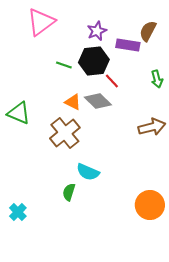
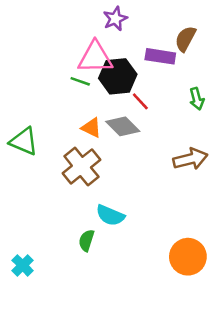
pink triangle: (41, 22) -> (95, 58), moved, turned 36
purple star: (97, 31) -> (115, 19), moved

